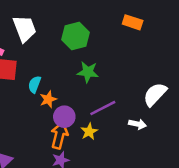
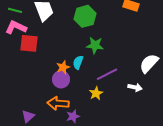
cyan semicircle: (35, 84) -> (78, 62), moved
purple circle: (64, 117) -> (61, 79), moved
orange arrow: (59, 135) -> (58, 103), moved, turned -100

